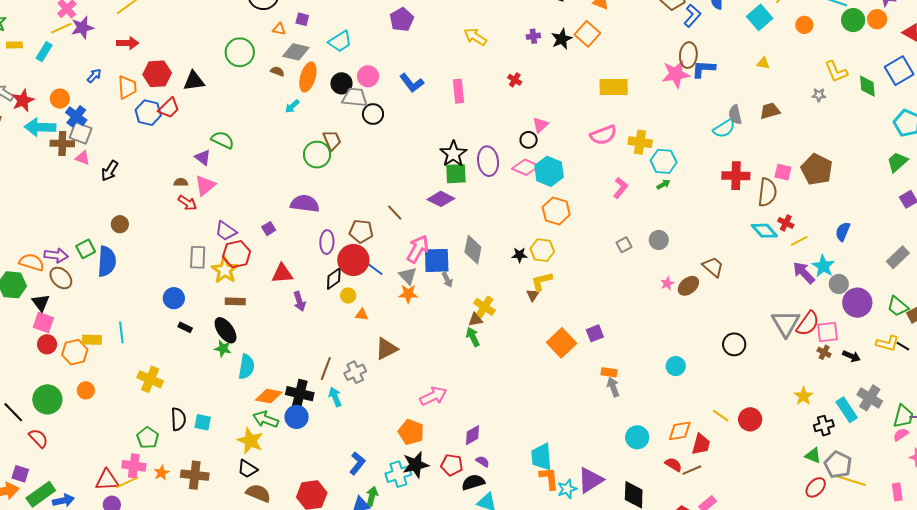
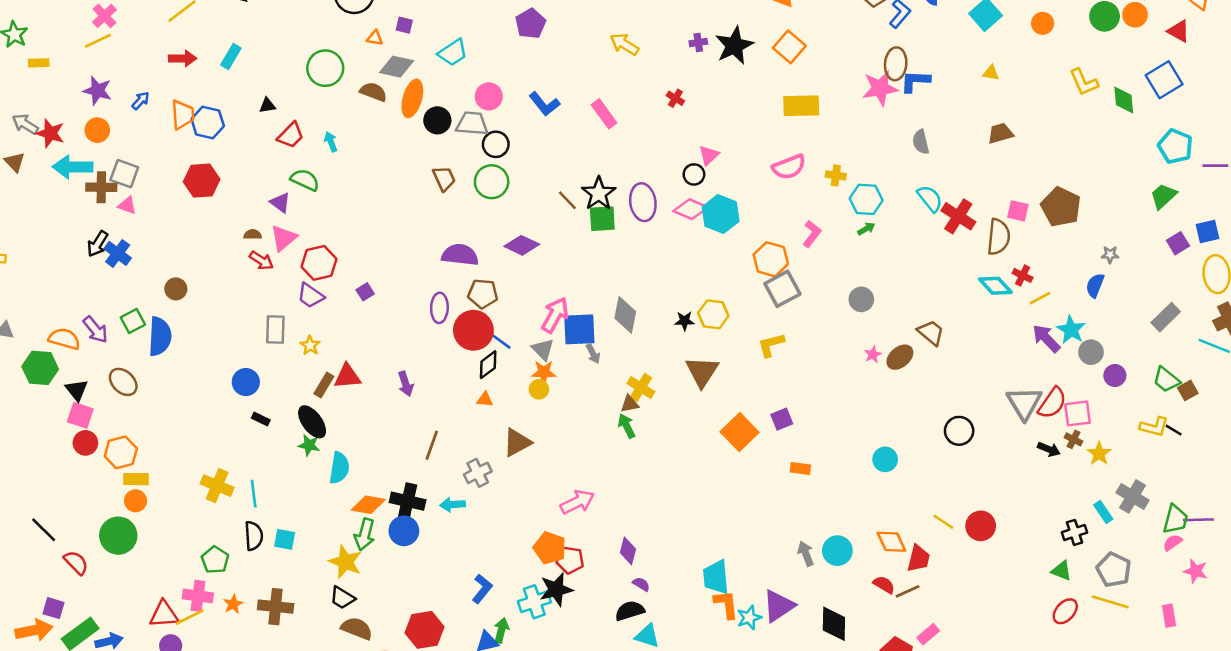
purple star: (82, 28) -> (97, 91), moved, turned 30
orange square: (587, 34) -> (789, 47), moved
black star: (562, 39) -> (734, 46), size x1.4
cyan rectangle: (44, 52) -> (231, 56), moved
brown semicircle: (277, 71) -> (373, 92), size x1.5
red hexagon: (157, 74) -> (202, 181), moved
black triangle: (194, 81) -> (267, 105), size x0.6
black circle: (341, 83) -> (437, 120), moved
pink rectangle: (458, 91) -> (604, 114), turned -30
gray star: (819, 95) -> (1110, 255), moved
red star: (23, 100) -> (50, 133), turned -30
cyan arrow: (292, 106) -> (331, 142), moved, turned 112
red trapezoid: (169, 108) -> (291, 135), moved
blue hexagon: (148, 113) -> (208, 122), moved
gray semicircle: (735, 115) -> (921, 142), moved
blue cross: (76, 116) -> (118, 253), moved
cyan semicircle: (724, 128) -> (930, 199), moved, turned -95
yellow cross: (640, 142) -> (836, 175), size x0.7
green circle: (317, 155) -> (492, 182), moved
black arrow: (110, 171) -> (98, 244), moved
red cross: (736, 176) -> (958, 216), turned 32
purple diamond: (441, 199) -> (522, 245), moved
purple semicircle: (305, 204) -> (460, 255), moved
orange hexagon: (556, 211) -> (771, 259), moved
brown line: (395, 213) -> (567, 200), moved
gray square: (624, 245) -> (782, 289), moved, size x1.8
red hexagon: (237, 254) -> (319, 263), moved
purple arrow: (56, 255) -> (95, 330), turned 45
yellow star: (225, 270) -> (310, 345), size x0.6
red triangle: (282, 274) -> (347, 376), moved
brown ellipse: (61, 278) -> (123, 382), moved
black diamond: (334, 279) -> (488, 365), moved
yellow L-shape: (542, 281) -> (771, 345), moved
brown triangle: (533, 295) -> (702, 372), size x2.0
yellow circle: (348, 296) -> (539, 389), moved
brown rectangle: (235, 301) -> (324, 385), turned -60
purple circle: (857, 303) -> (1115, 375), size x0.6
cyan line: (121, 332) -> (254, 494), moved
yellow rectangle: (92, 340) -> (136, 479), moved
black arrow: (851, 356) -> (1049, 449), moved
brown line: (326, 368) -> (432, 445), moved
gray arrow: (613, 387) -> (806, 554), moved
yellow star: (803, 396) -> (1099, 454), moved
cyan arrow: (335, 397) -> (453, 505), turned -72
green circle: (47, 399) -> (118, 536), moved
cyan rectangle: (847, 410) -> (1103, 512), size x0.7
green arrow: (266, 419) -> (365, 534), turned -95
orange diamond: (680, 431) -> (891, 542), turned 75
purple diamond: (473, 435) -> (628, 551), turned -45
red pentagon: (452, 465) -> (570, 560), moved
gray pentagon: (838, 465) -> (1114, 570), moved

